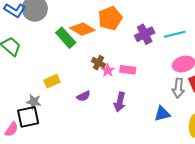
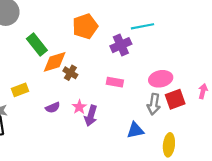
orange diamond: (82, 29) -> (55, 62), moved, turned -50
cyan line: (175, 34) -> (143, 26), moved
pink star: (108, 70) -> (79, 107), moved
pink rectangle: (128, 70) -> (115, 82), moved

